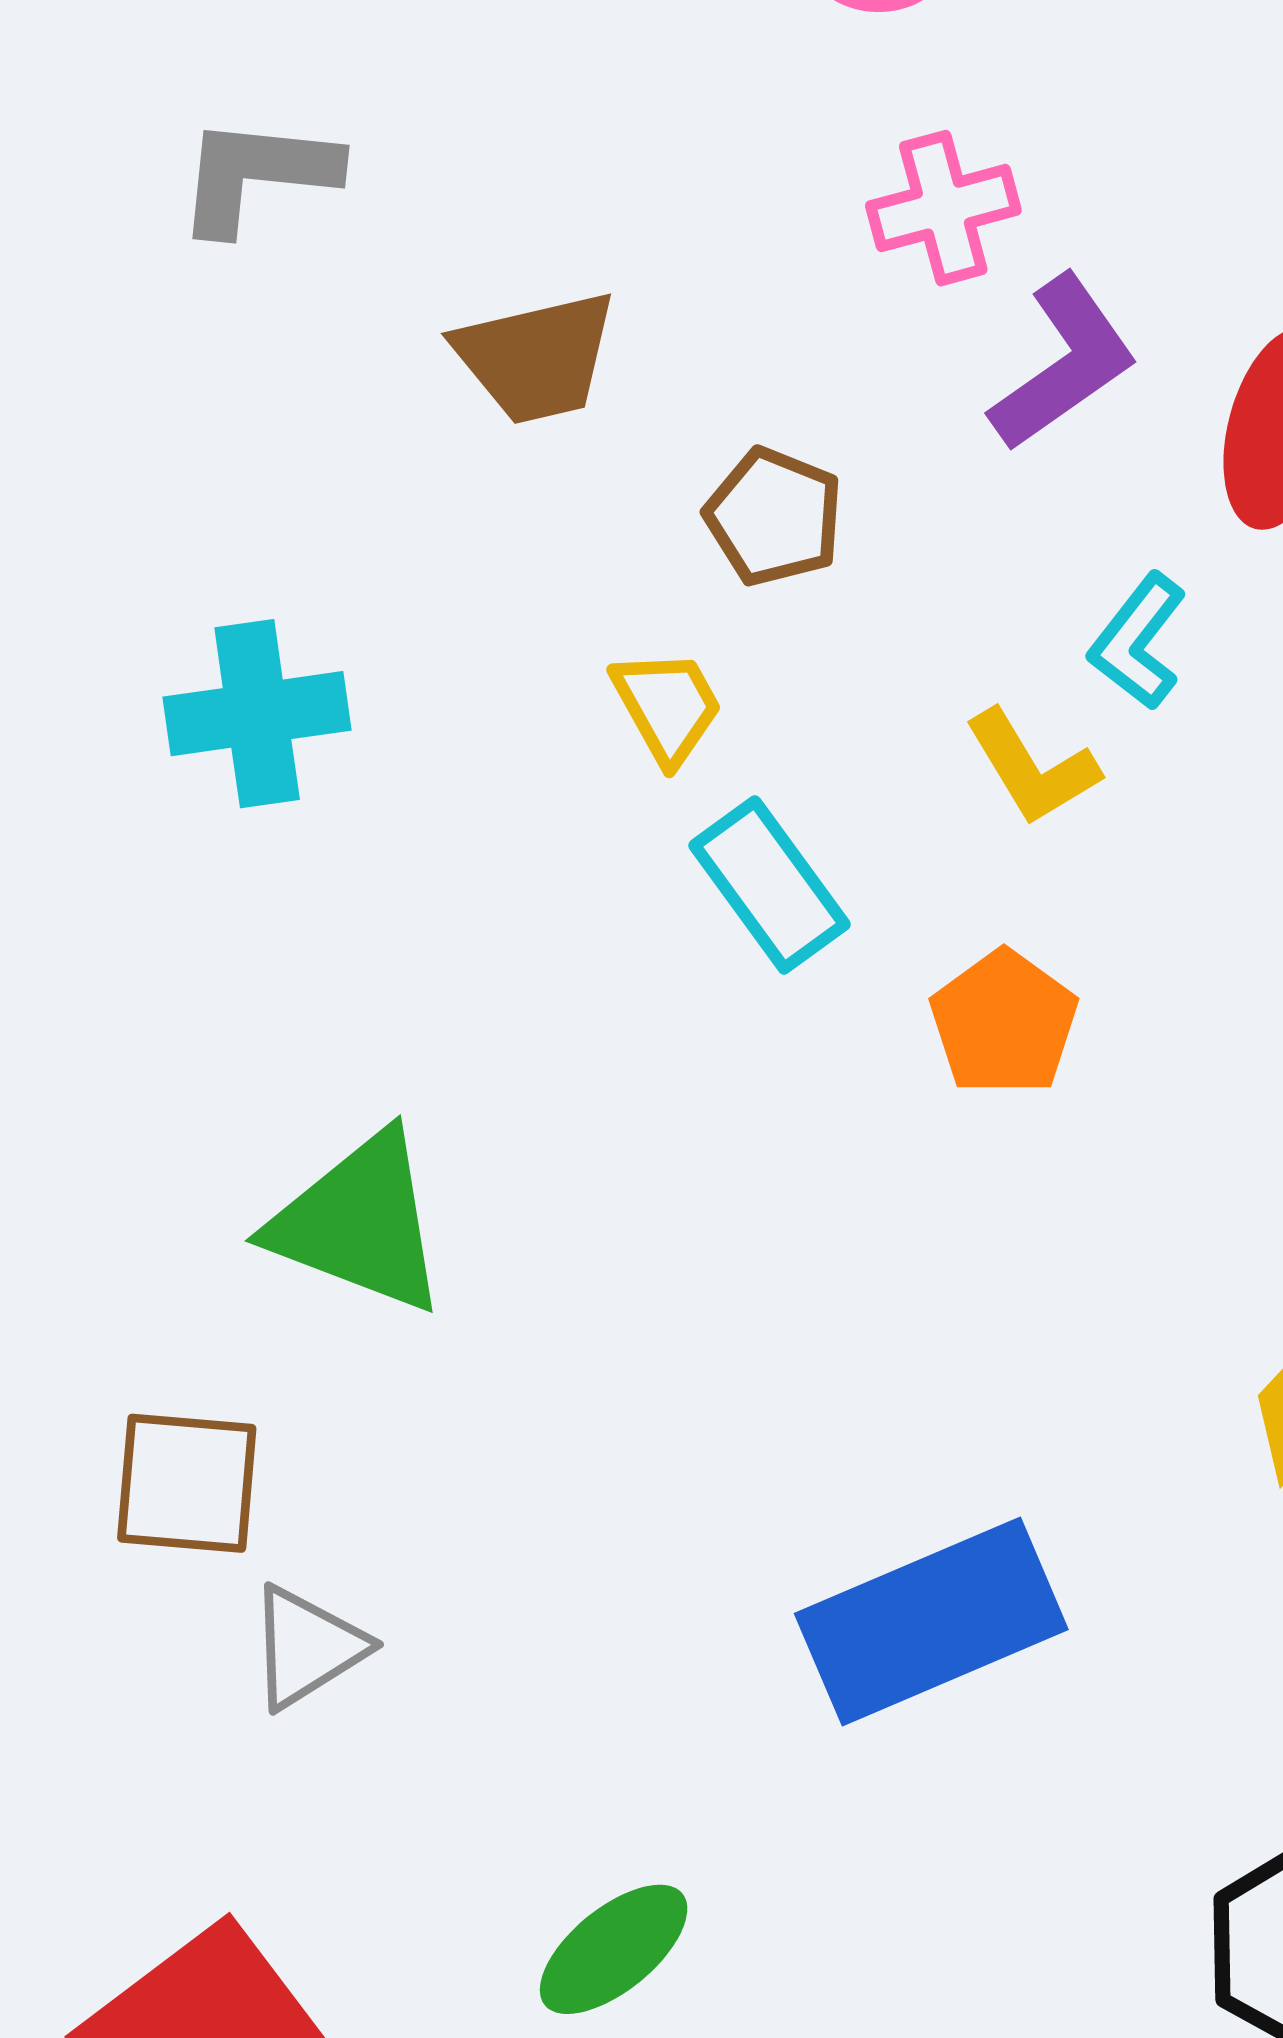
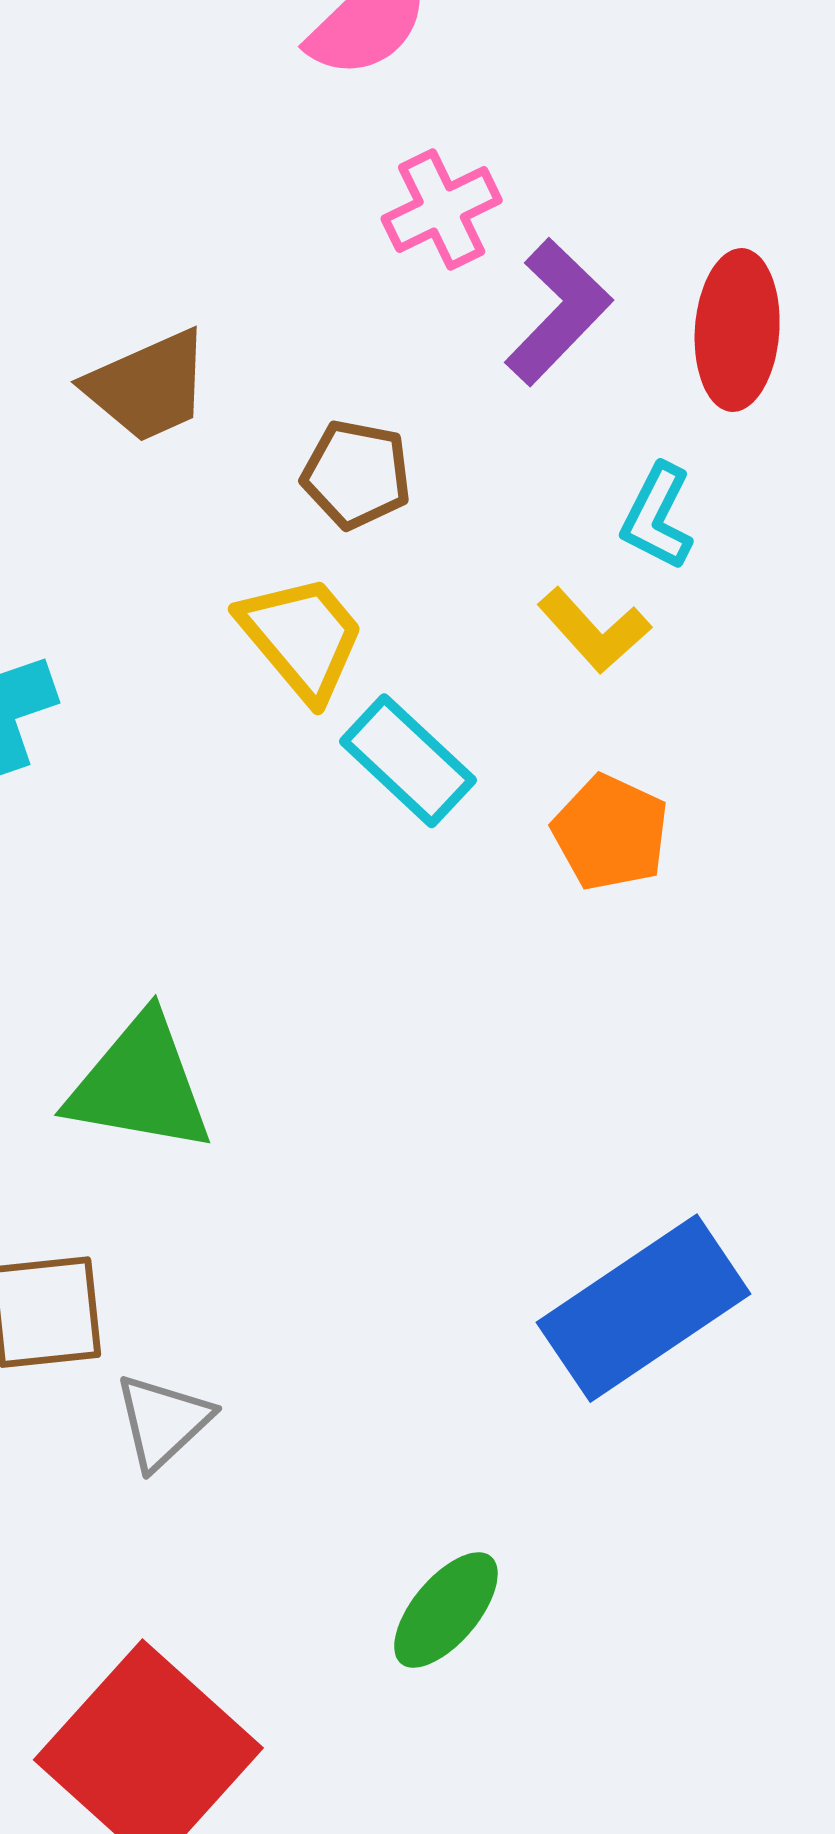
yellow trapezoid: (667, 706) -> (302, 637), size x1.4

